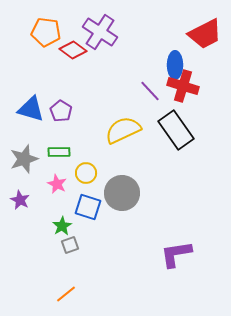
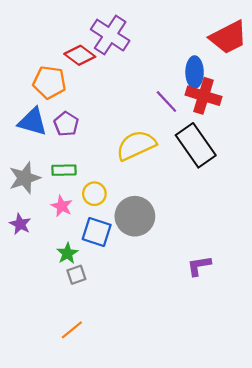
orange pentagon: (46, 32) -> (49, 82), moved
purple L-shape: (176, 254) -> (199, 266), moved, size x0.7

